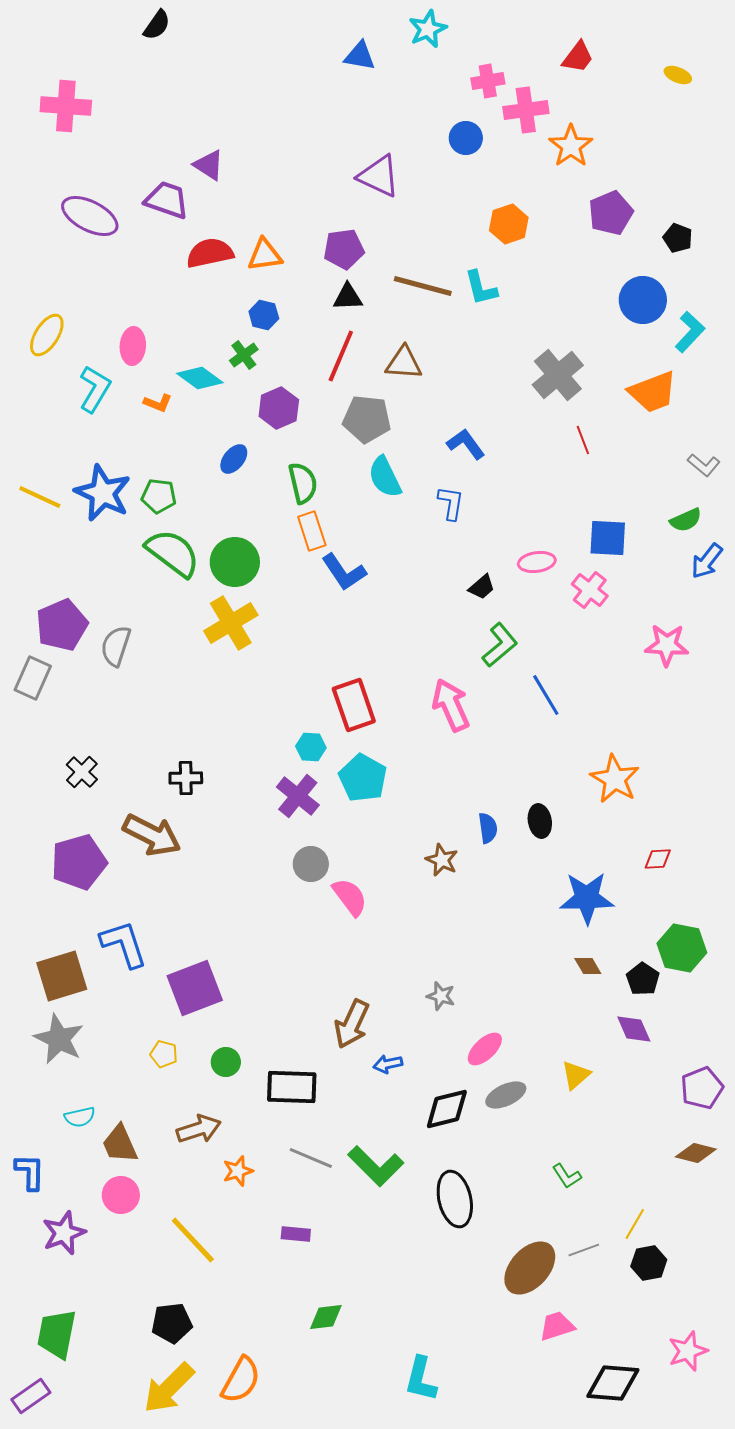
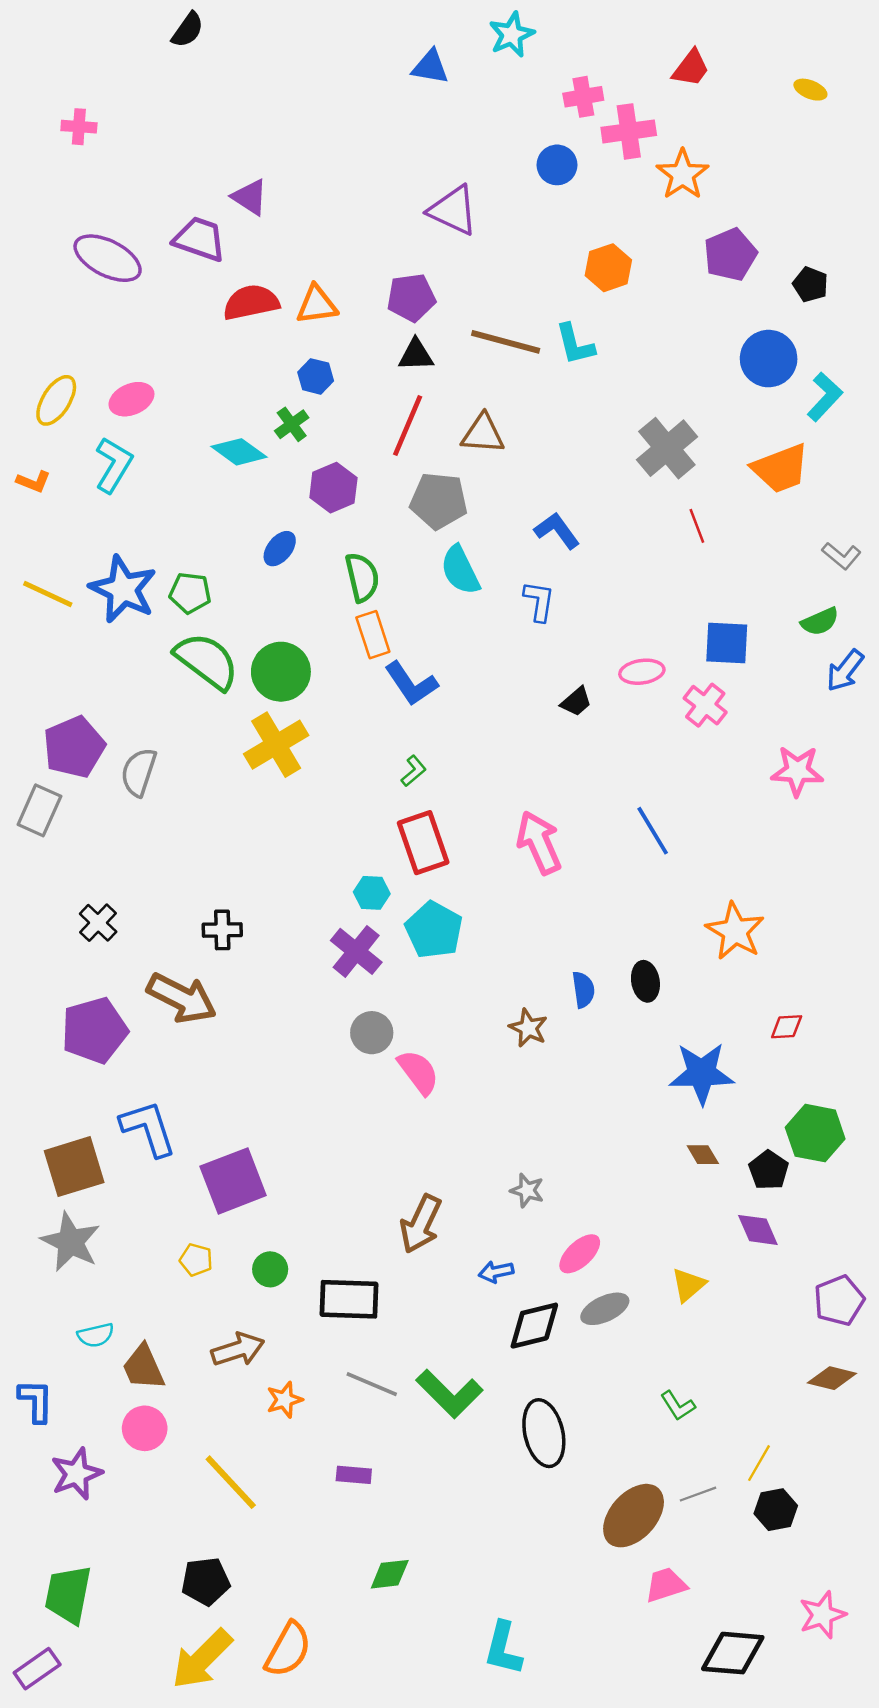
pink cross: (66, 106) -> (79, 127), size x0.6
pink ellipse: (133, 346) -> (131, 399), moved, turned 63
orange L-shape: (158, 403) -> (33, 482), moved
green L-shape: (500, 645) -> (414, 771), moved, size x0.6
blue arrow: (388, 1064) -> (496, 1272), moved

